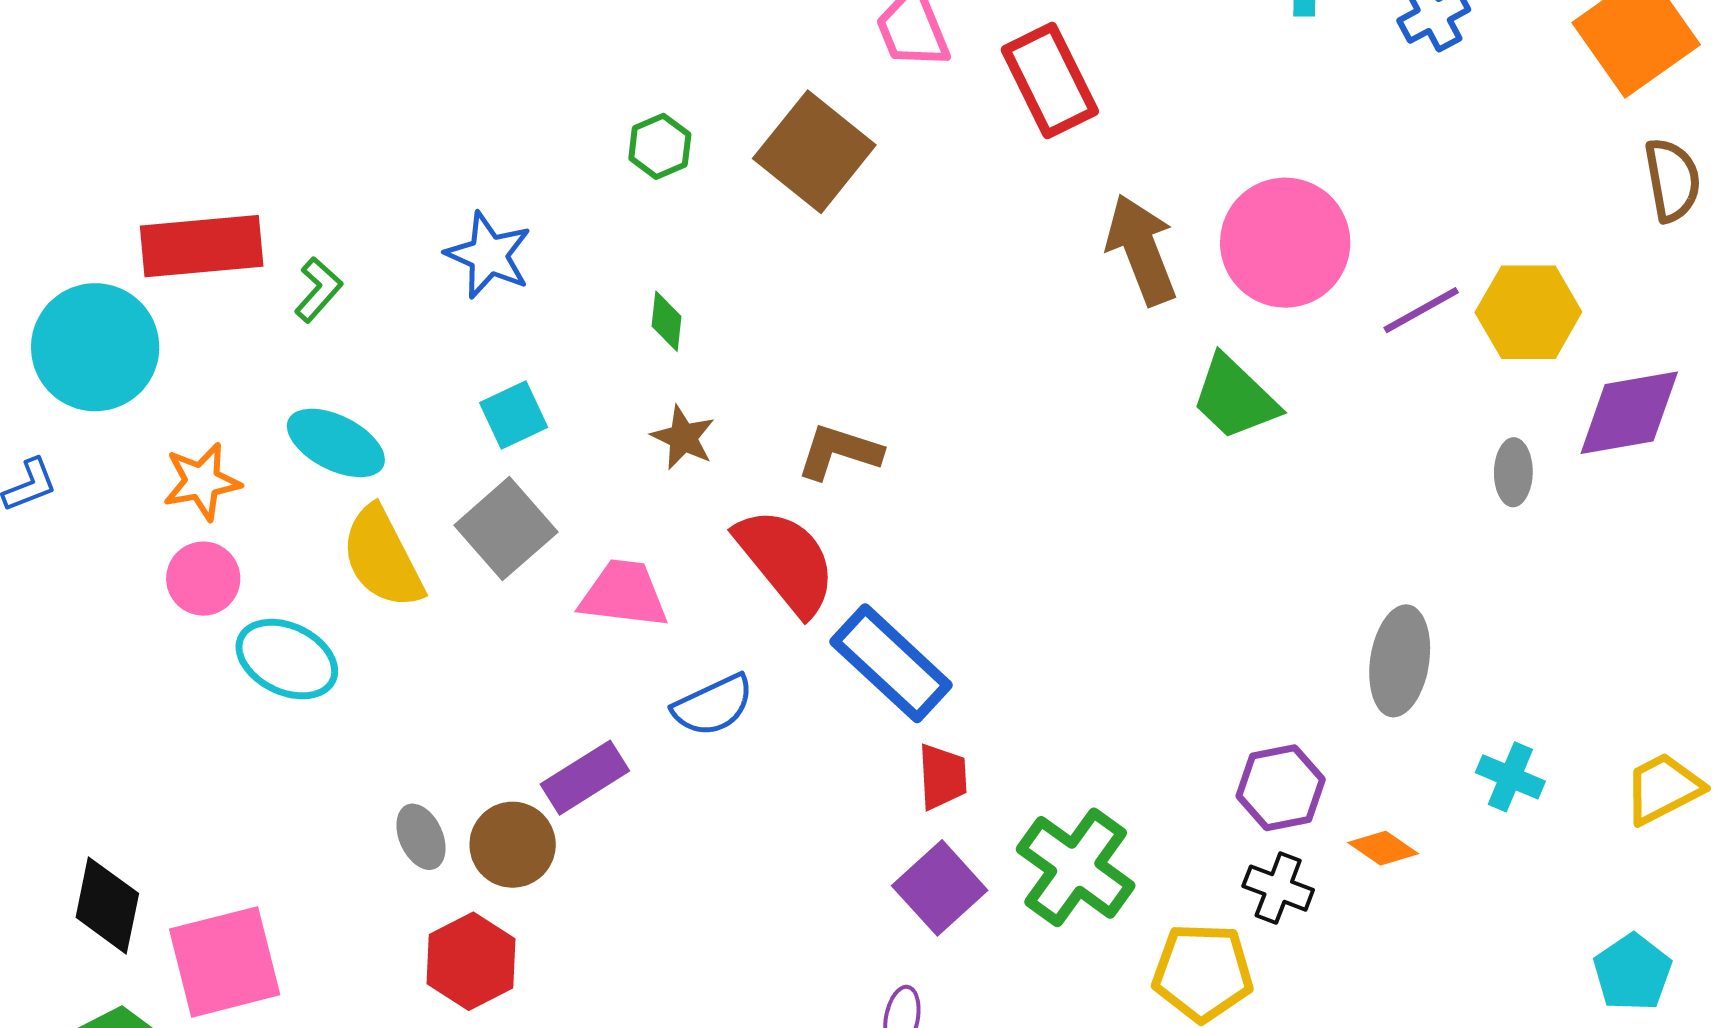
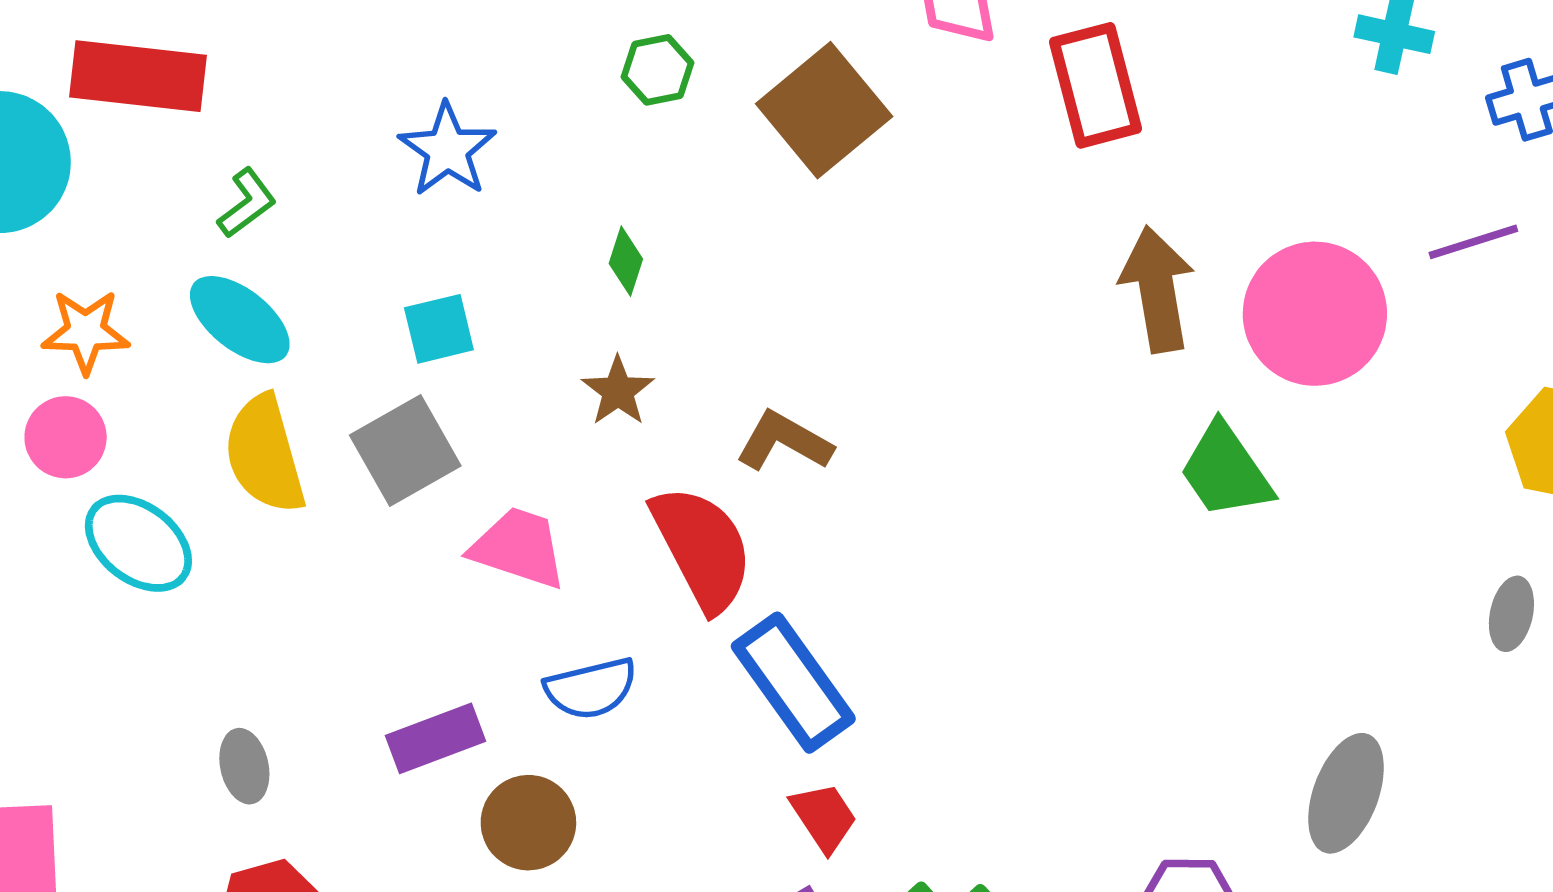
green L-shape: (318, 290) -> (247, 203), moved
purple line: (1421, 310) -> (1473, 242), moved
red trapezoid: (942, 777) -> (824, 817), turned -42
brown circle: (513, 845) -> (528, 823), moved

